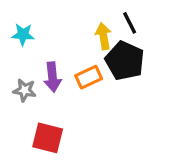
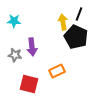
black line: (130, 23) -> (79, 14), turned 48
orange rectangle: (89, 77) -> (57, 71), moved

